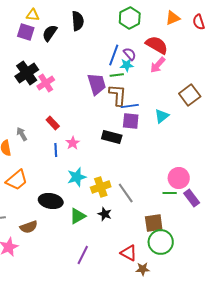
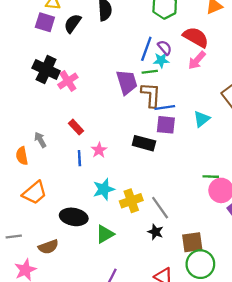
black cross: (27, 73) -> (46, 69), turned -30
green line: (170, 193) -> (211, 177), moved
black star: (105, 214) -> (155, 232), moved

